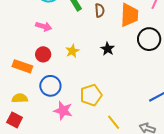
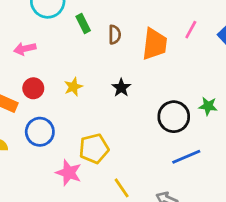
pink arrow: (44, 26) -> (25, 49), moved, turned 147
black circle: (149, 39) -> (174, 117), moved
pink star: (63, 111) -> (69, 173), moved

